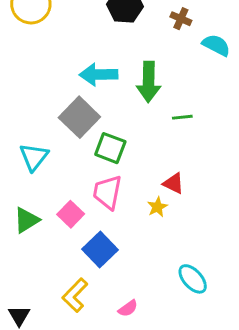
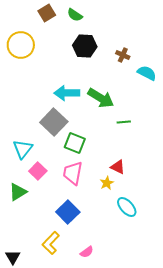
green arrow: (149, 82) -> (101, 98), turned -60
pink square: (71, 214) -> (38, 171), moved
cyan ellipse: (193, 279) -> (127, 207), moved

